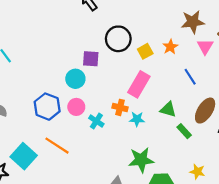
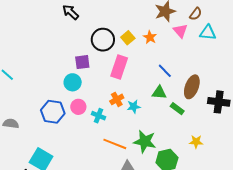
yellow square: (145, 51) -> (128, 38), moved
blue line: (190, 77) -> (165, 71), moved
pink rectangle: (139, 84) -> (119, 67), moved
orange cross: (120, 107) -> (117, 99), turned -32
orange line: (57, 146) -> (115, 144), moved
green star: (141, 160) -> (145, 142), turned 30

